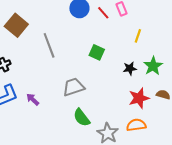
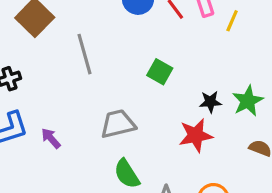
yellow line: (138, 36) -> (232, 21), moved
red star: (139, 98) -> (196, 135), moved

